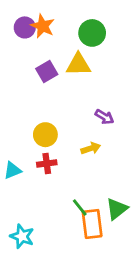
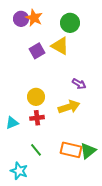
yellow triangle: (78, 65) -> (60, 46), turned 30
yellow arrow: (91, 148) -> (69, 107), size x1.5
green line: (80, 208) -> (36, 150), moved
orange rectangle: (92, 224) -> (71, 150), moved, turned -70

